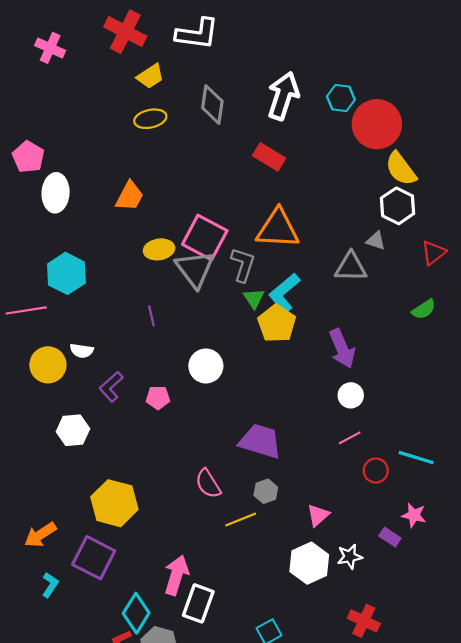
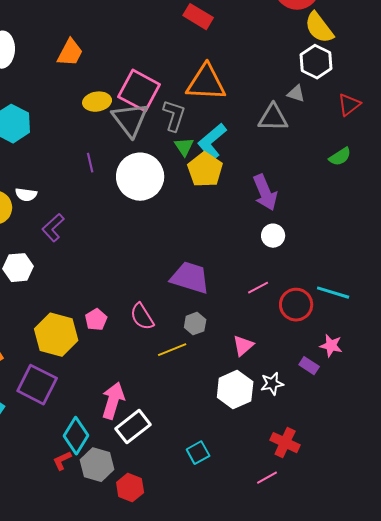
white circle: (206, 366) -> (140, 177), moved, size x1.5
pink pentagon: (158, 398) -> (96, 320), moved, turned -30
pink line: (350, 438) -> (258, 288), moved
red circle: (376, 471) -> (296, 305), size x1.4
white rectangle: (198, 603) -> (133, 427), turned 32

